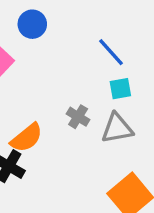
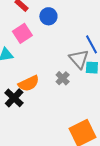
gray triangle: (117, 128) -> (79, 59), moved, turned 45

